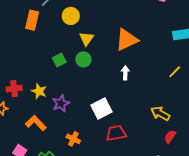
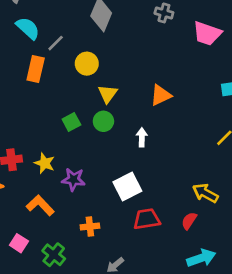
orange triangle: (127, 40) -> (161, 95), size x0.7
white arrow: (125, 73) -> (142, 137), moved
purple star: (61, 103) -> (73, 179), turned 30
red semicircle: (170, 137) -> (189, 221), moved
orange cross: (73, 139) -> (90, 226), turned -32

